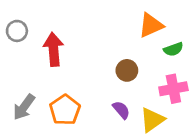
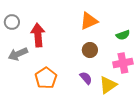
orange triangle: (151, 25) -> (89, 21), moved
gray arrow: (24, 107) -> (18, 54), moved, turned 30

